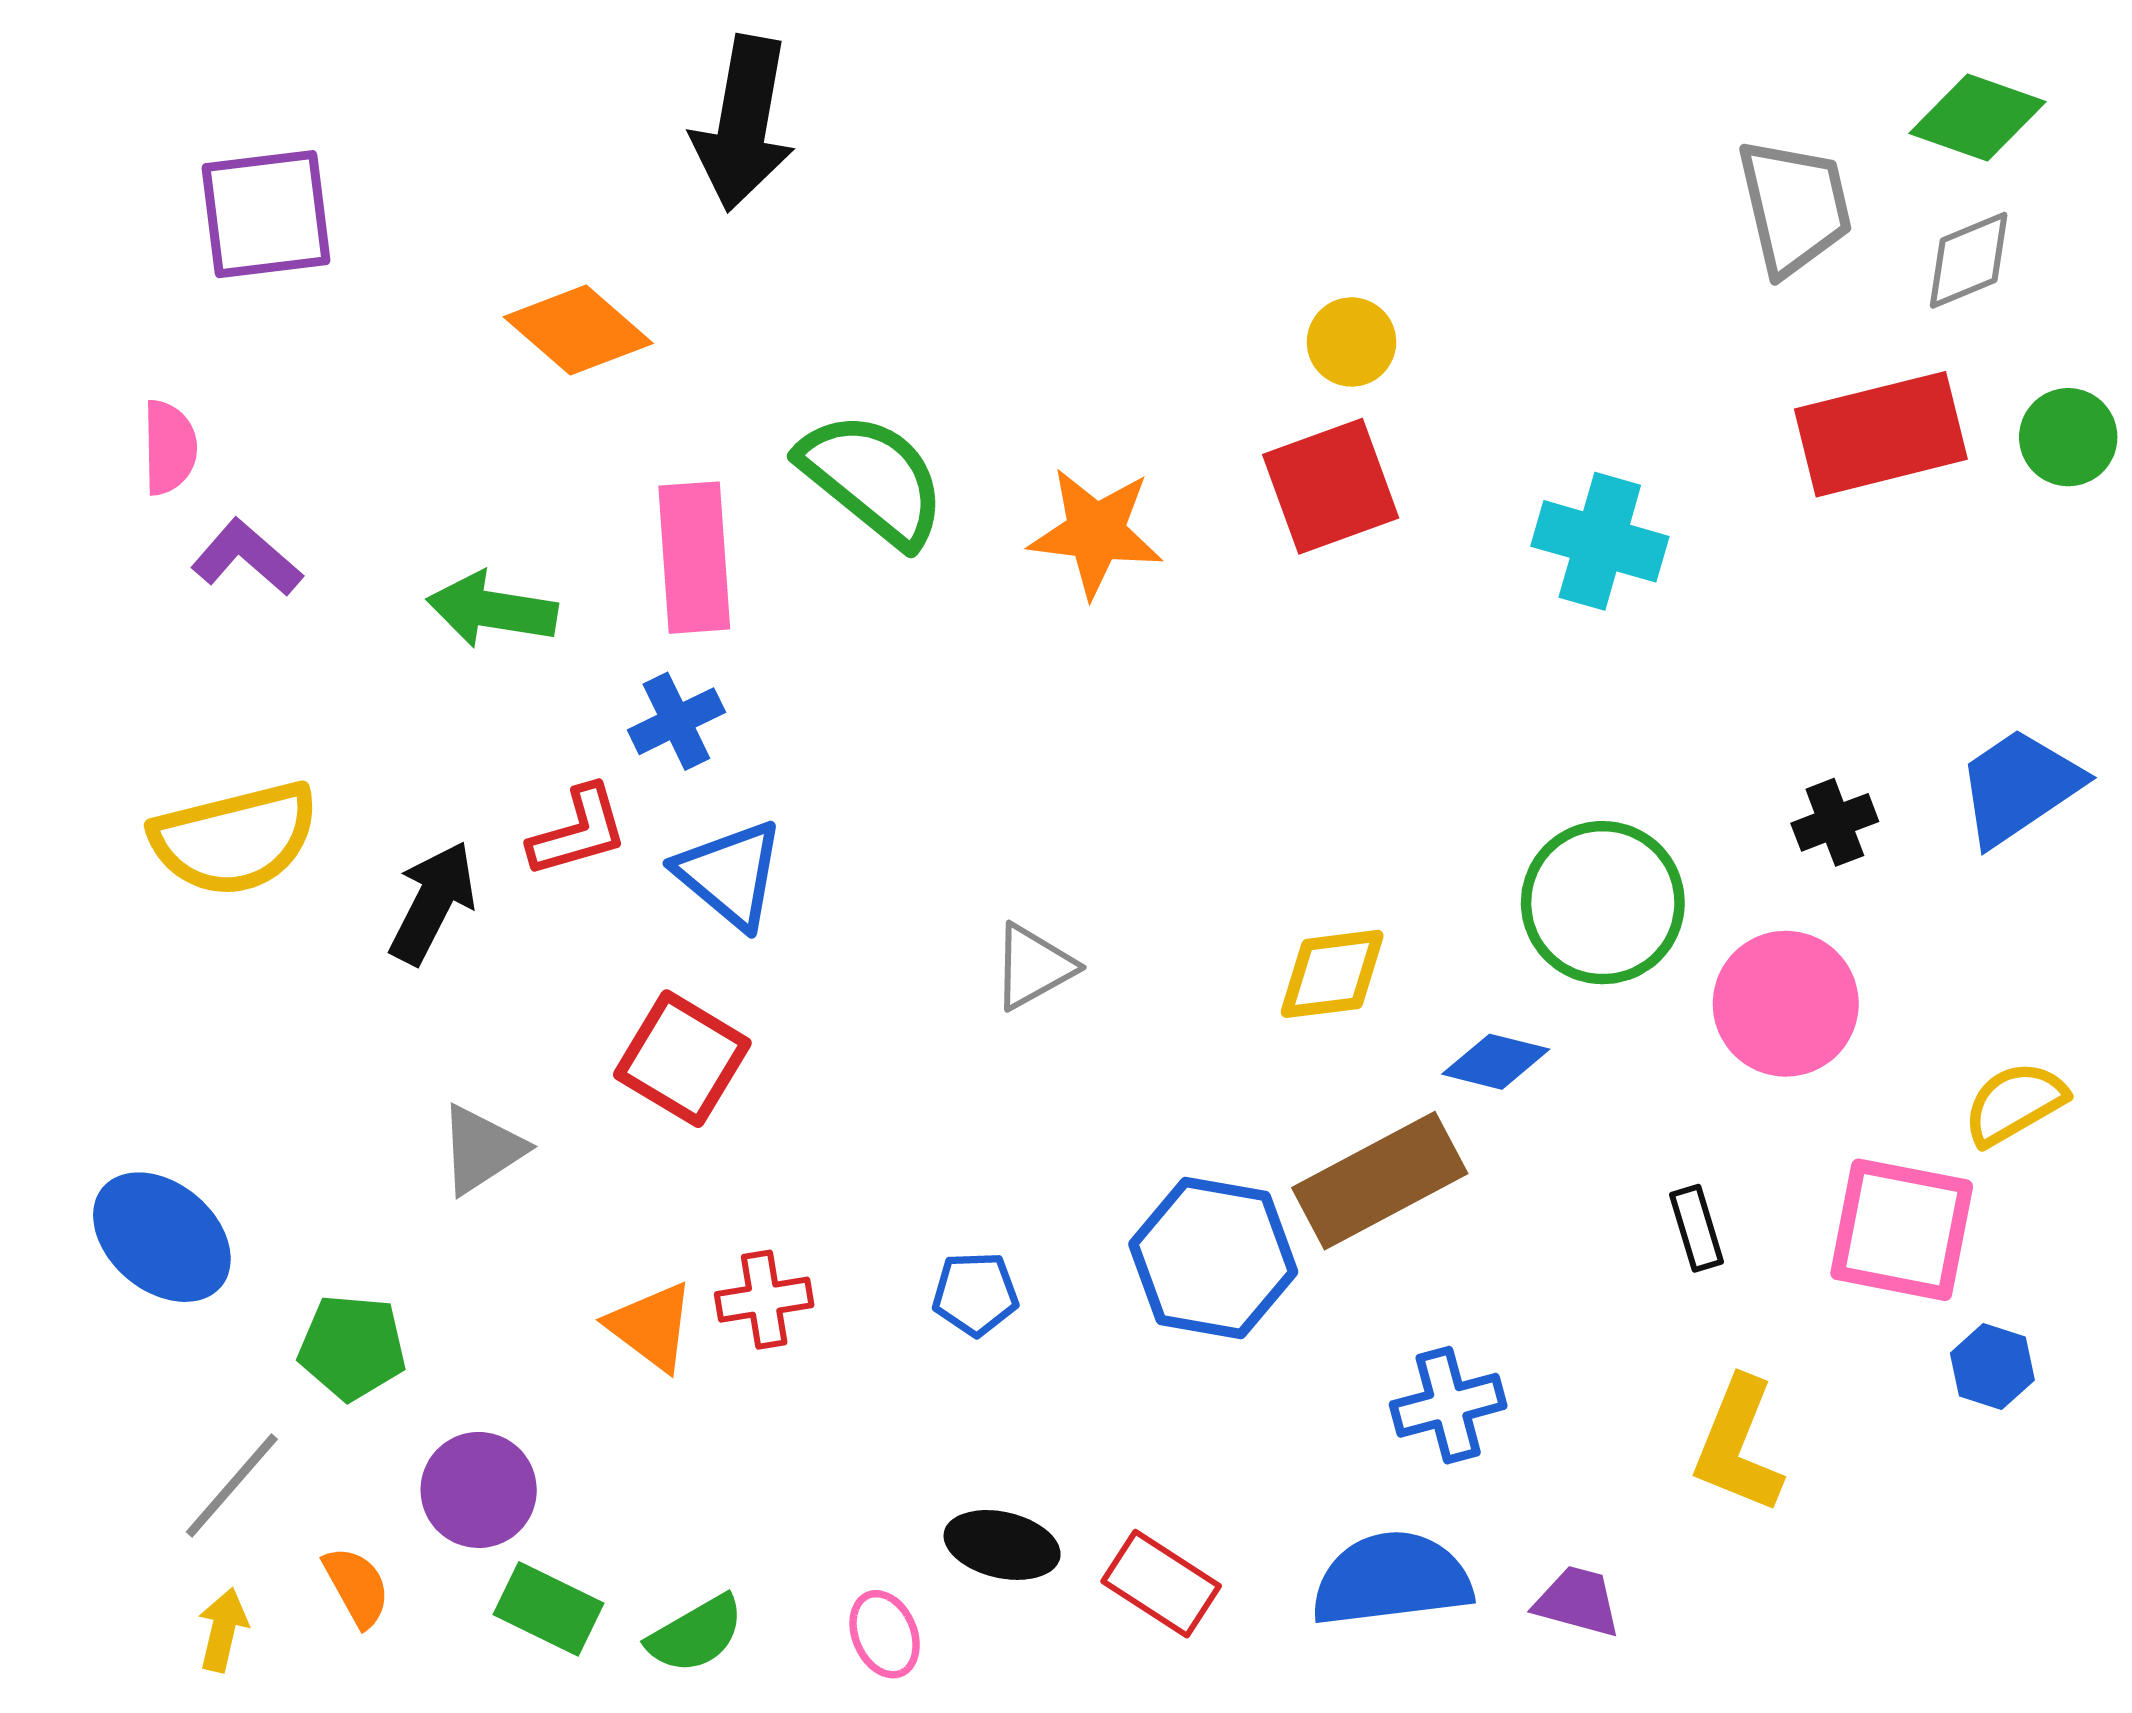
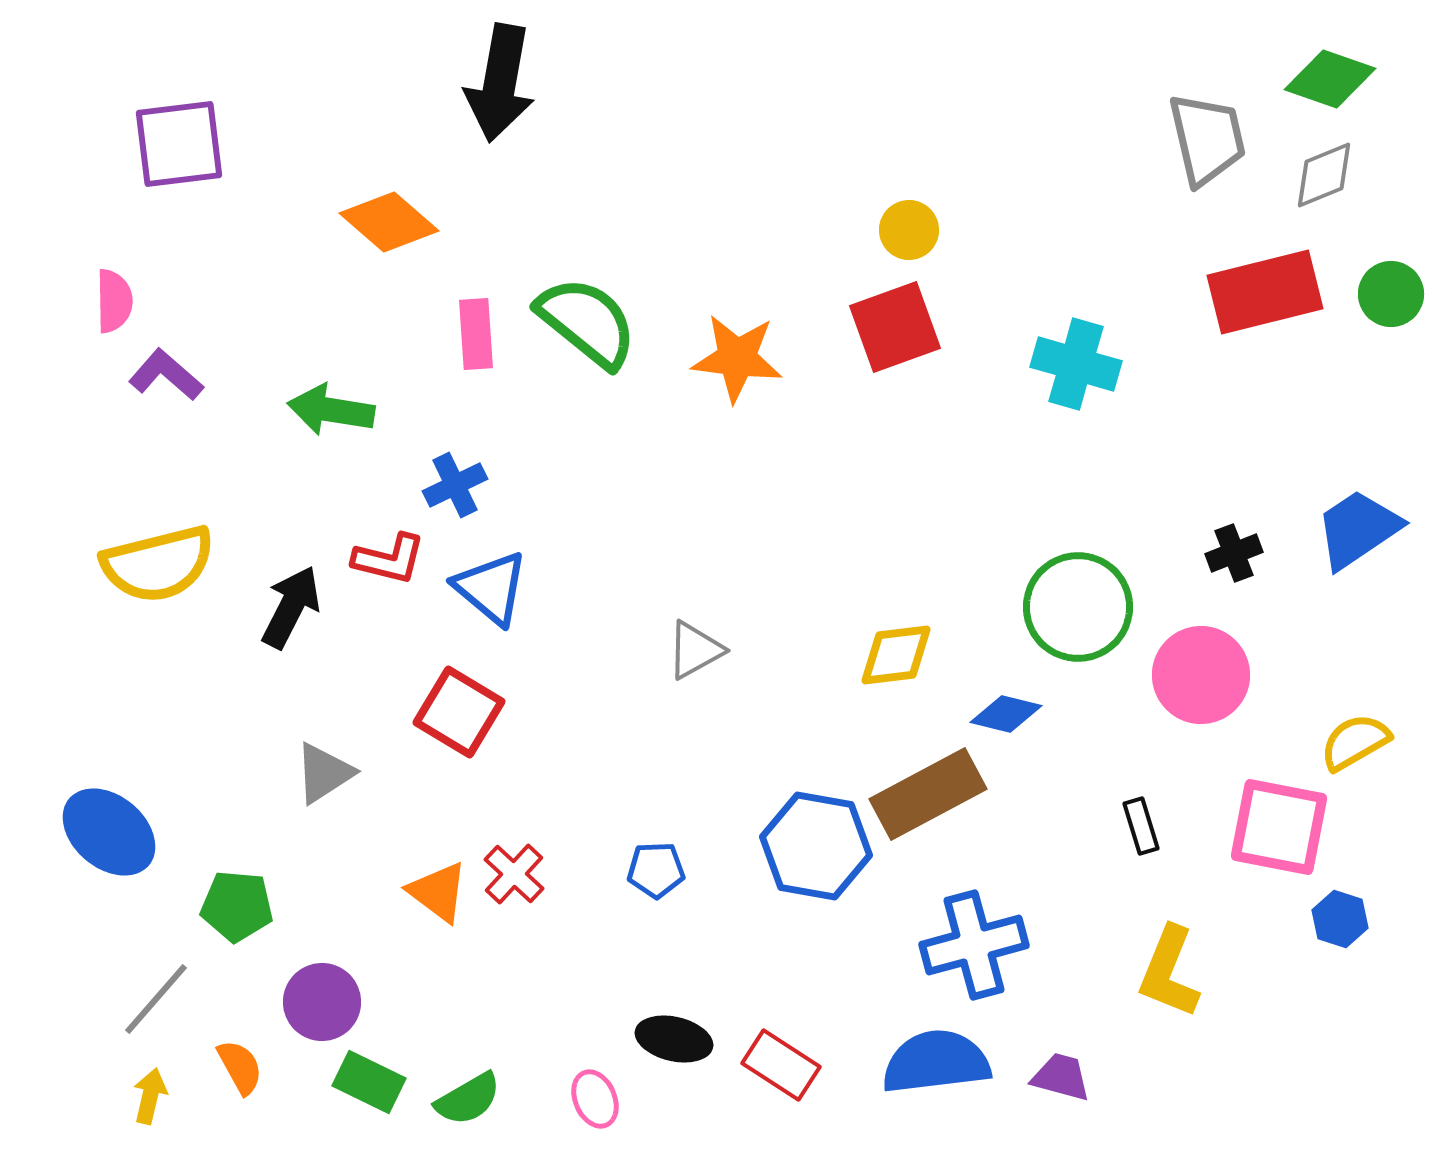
pink rectangle: (694, 558) -> (476, 334), moved, size x0.7
red L-shape: (578, 831) -> (389, 559), turned 30
red cross: (764, 1300) -> (514, 874), turned -38
blue cross: (1448, 1405) -> (974, 945), size x1.4

